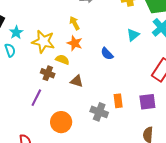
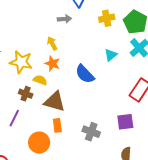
blue semicircle: (107, 54) -> (85, 74), size x1.5
brown triangle: (77, 81) -> (55, 102), size x1.6
orange rectangle: (118, 101) -> (57, 125), moved
gray cross: (99, 112) -> (91, 132), moved

